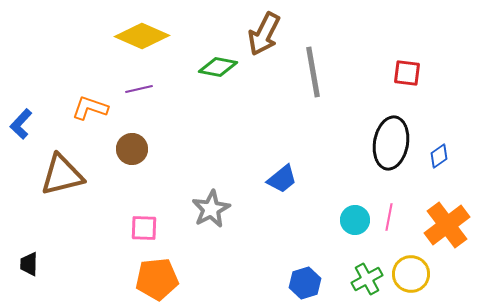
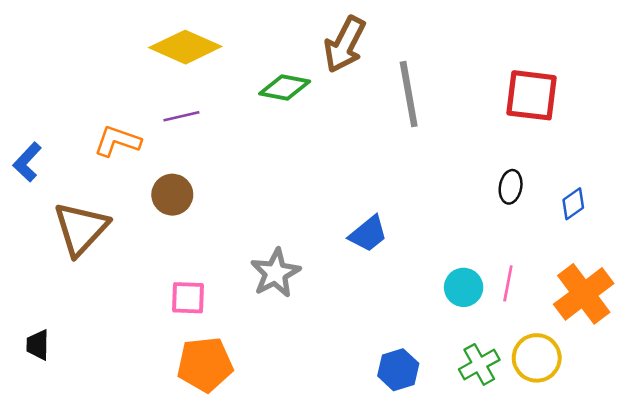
red square: (407, 73) -> (531, 95), size x1.5
black ellipse: (391, 143) -> (511, 187), size x0.5
brown triangle: (62, 175) -> (81, 229), turned -33

